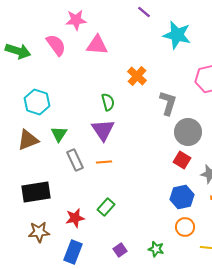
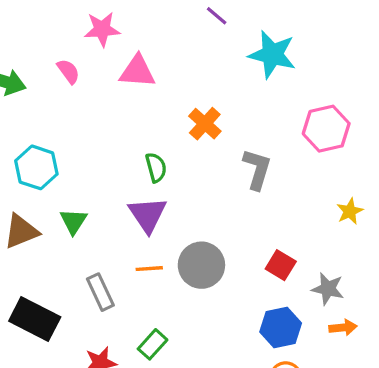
pink semicircle: (56, 45) -> (68, 71), size x0.7
gray circle: (188, 132) -> (201, 265), moved
gray rectangle: (75, 160) -> (100, 292), moved
black rectangle: (36, 192) -> (35, 319), turned 36

